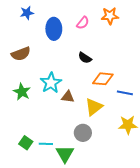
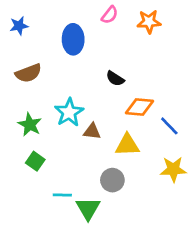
blue star: (27, 13) -> (19, 26), moved
pink semicircle: (83, 23) -> (110, 15), moved
blue line: (125, 93) -> (169, 126), turned 35
yellow triangle: (94, 107) -> (127, 145), turned 36
green square: (26, 143) -> (35, 161), moved

